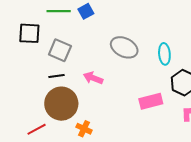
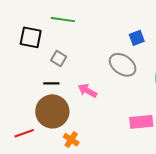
blue square: (86, 11) -> (137, 38), moved
gray square: (60, 50) -> (59, 58), size x0.7

